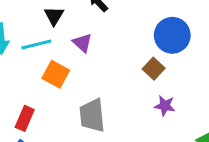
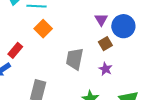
purple triangle: (82, 43) -> (101, 20), moved
gray trapezoid: (92, 115) -> (75, 59), moved

